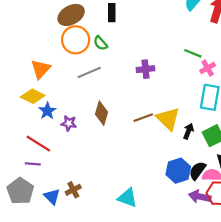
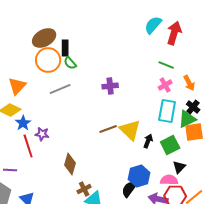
black rectangle: (112, 13) -> (65, 48), moved
green line: (193, 53) -> (166, 65), moved
brown diamond: (102, 113) -> (70, 164), moved
red line: (38, 144) -> (28, 146), moved, turned 40
black semicircle: (197, 171) -> (129, 189), moved
brown cross: (73, 190) -> (84, 189), moved

